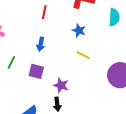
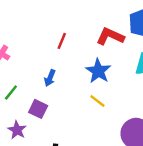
blue star: (79, 31) -> (98, 71), size x1.5
purple star: (61, 85) -> (17, 130), moved

